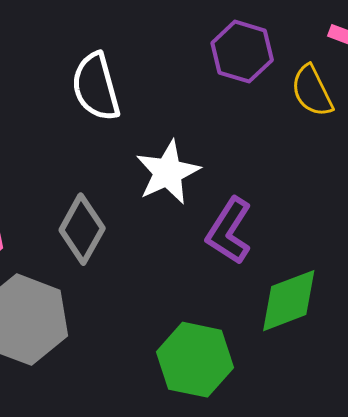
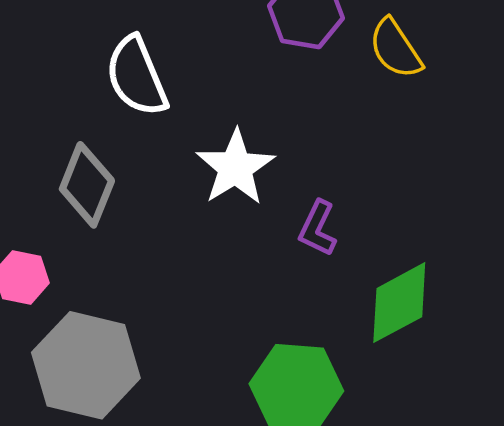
gray diamond: (82, 229) -> (87, 185), moved
purple L-shape: (229, 231) -> (318, 228), size x0.7

